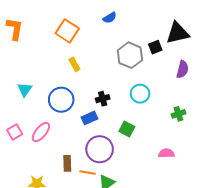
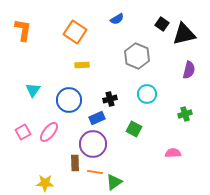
black square: (155, 47) -> (162, 24), moved, turned -32
yellow rectangle: (74, 64) -> (82, 65), turned -64
purple circle: (100, 149) -> (93, 144), moved

